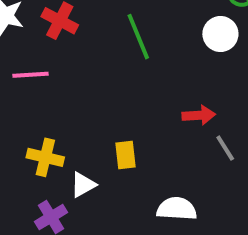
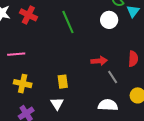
pink line: (31, 75) -> (16, 54), moved
white triangle: (83, 185) -> (57, 104), moved, turned -32
white semicircle: (177, 209) -> (108, 105), moved

